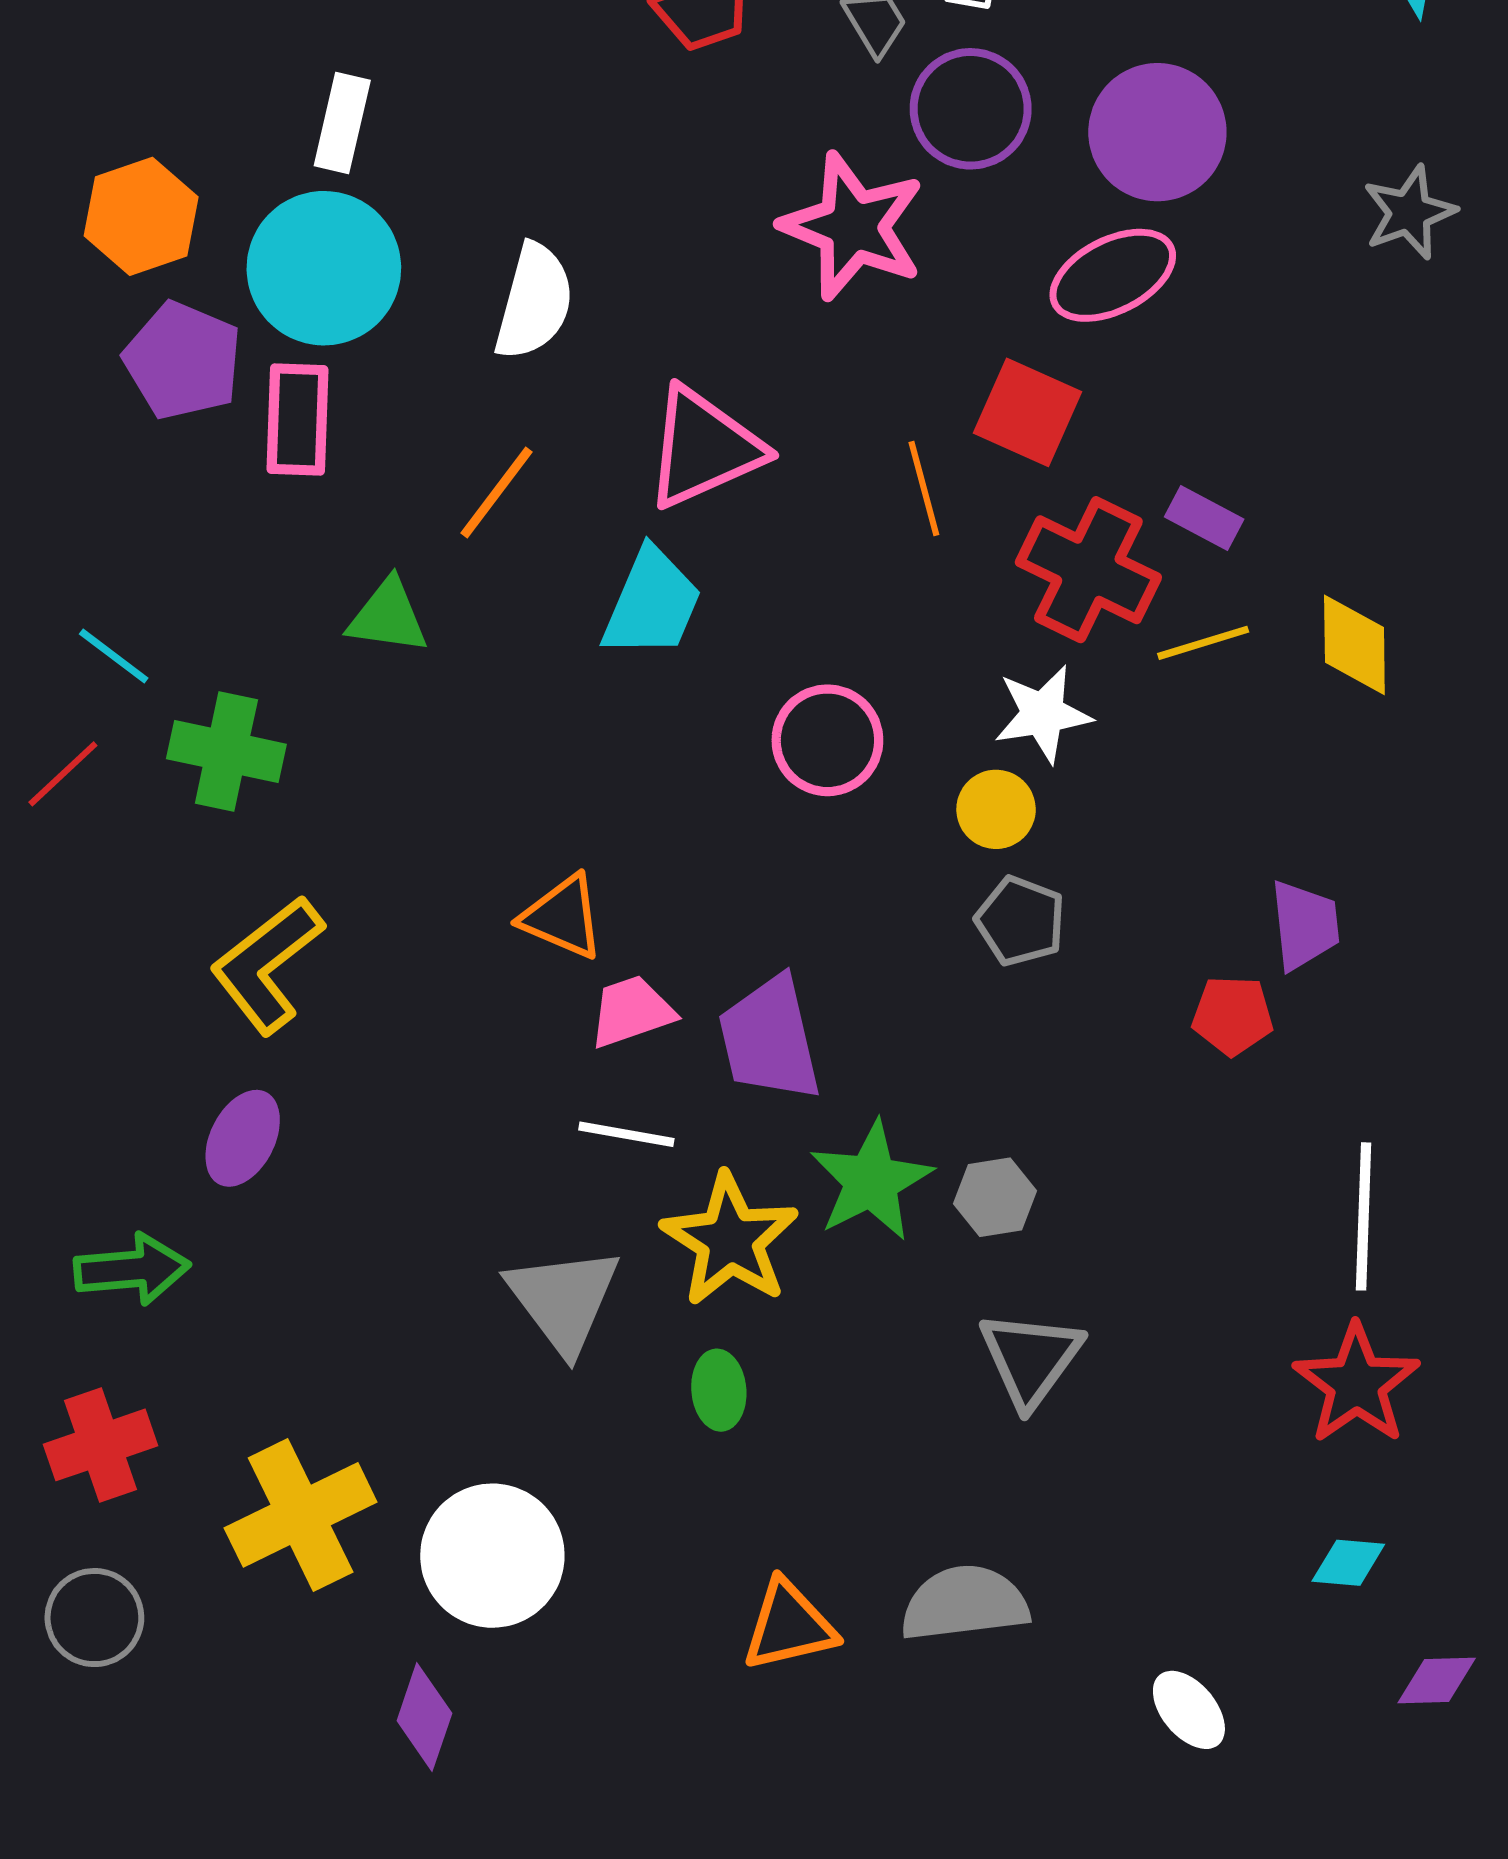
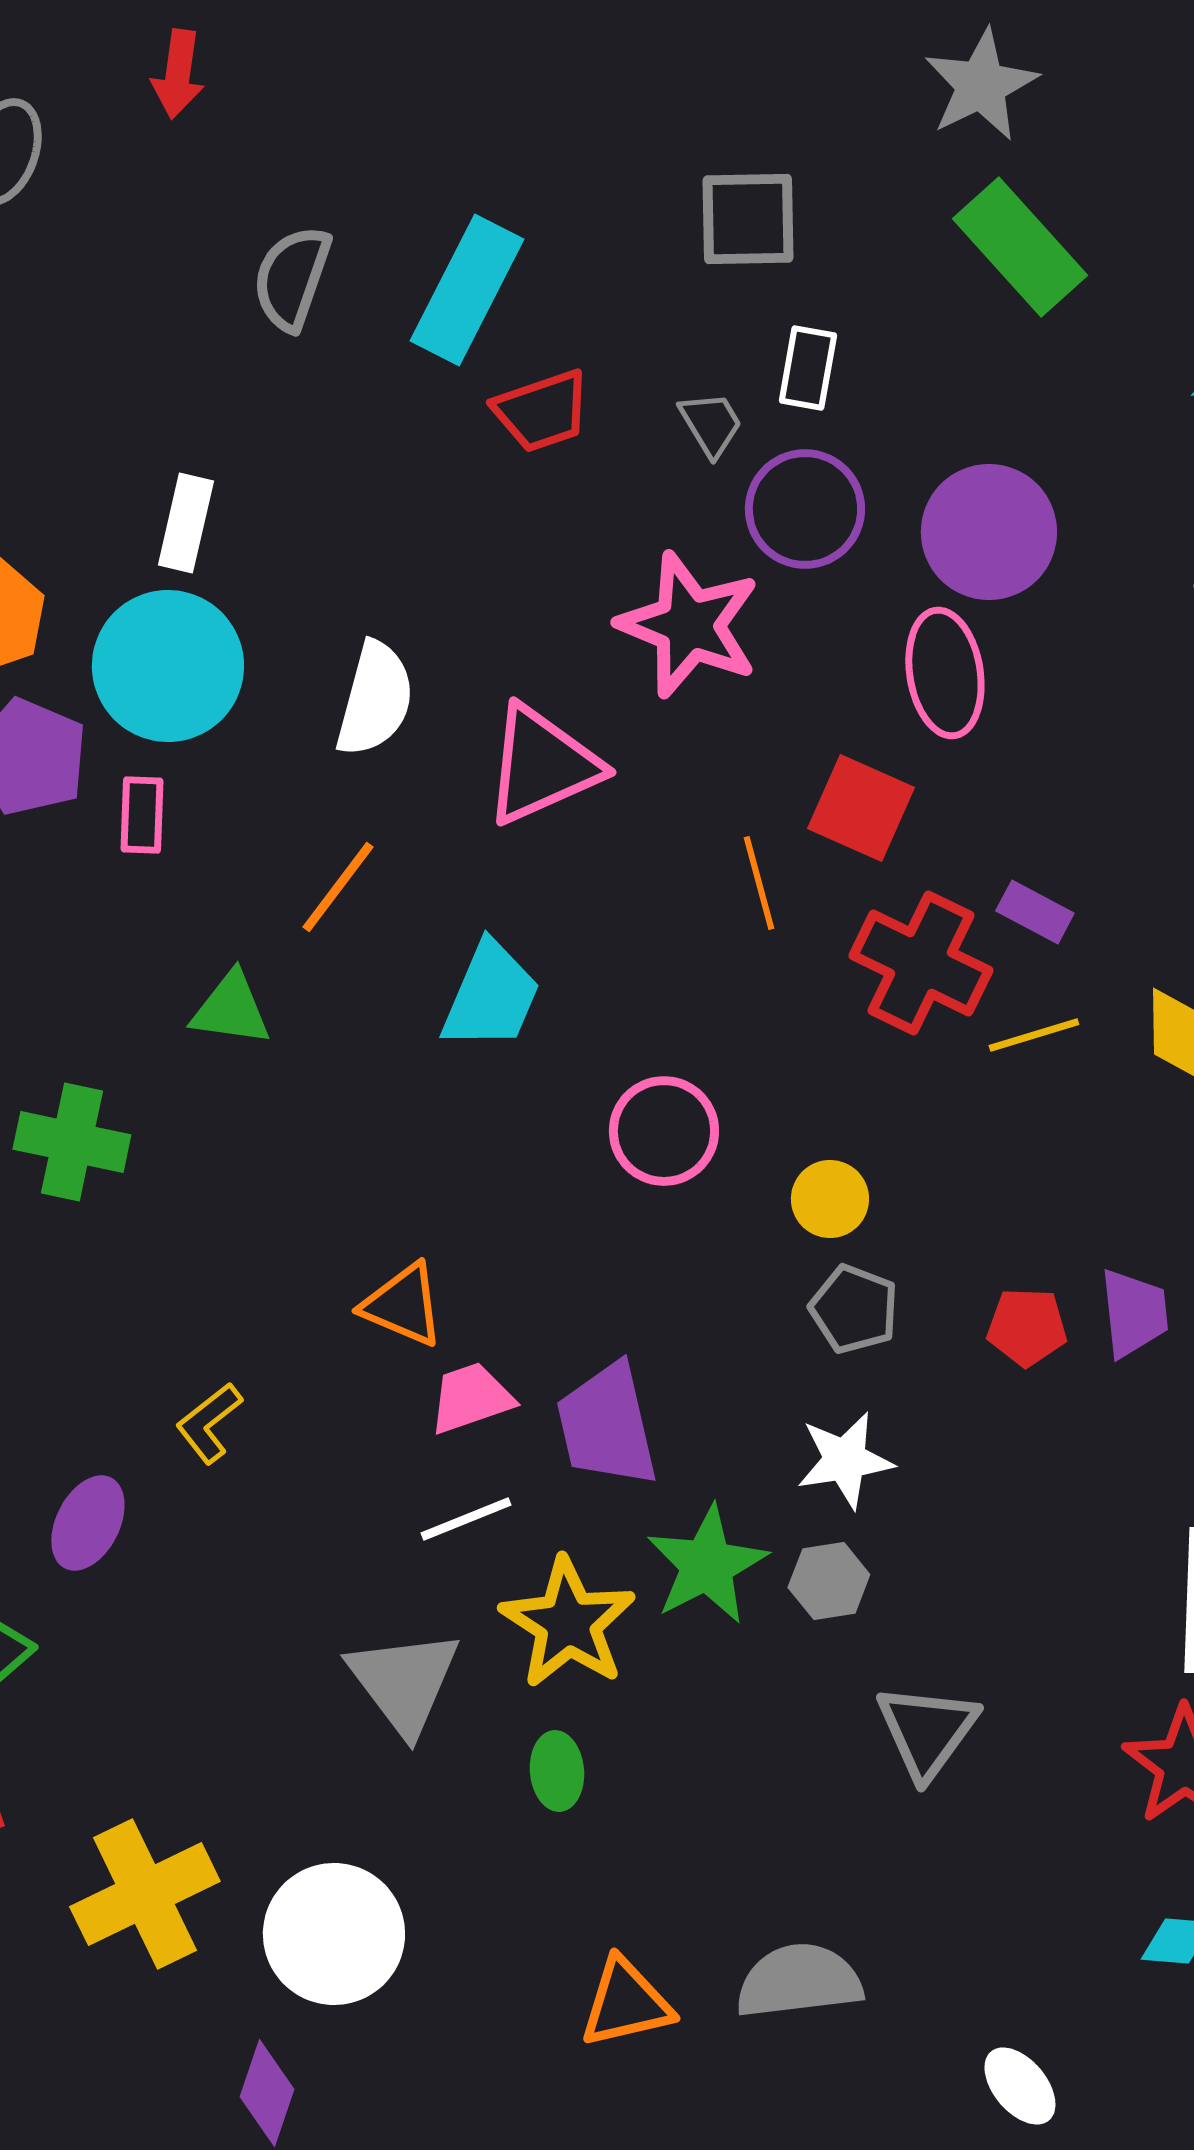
pink ellipse: (1113, 275) -> (945, 673), turned -72
pink rectangle: (297, 419) -> (142, 815), size x0.7
pink triangle: (704, 448) -> (542, 765), moved
white star: (1043, 714) -> (845, 1460), moved
yellow L-shape: (267, 965) -> (209, 1423), moved, size x0.6
red pentagon: (1233, 1015) -> (1027, 1327), moved
white line: (626, 1134) -> (466, 1519), turned -32
gray triangle: (1031, 1359) -> (927, 1731), moved

